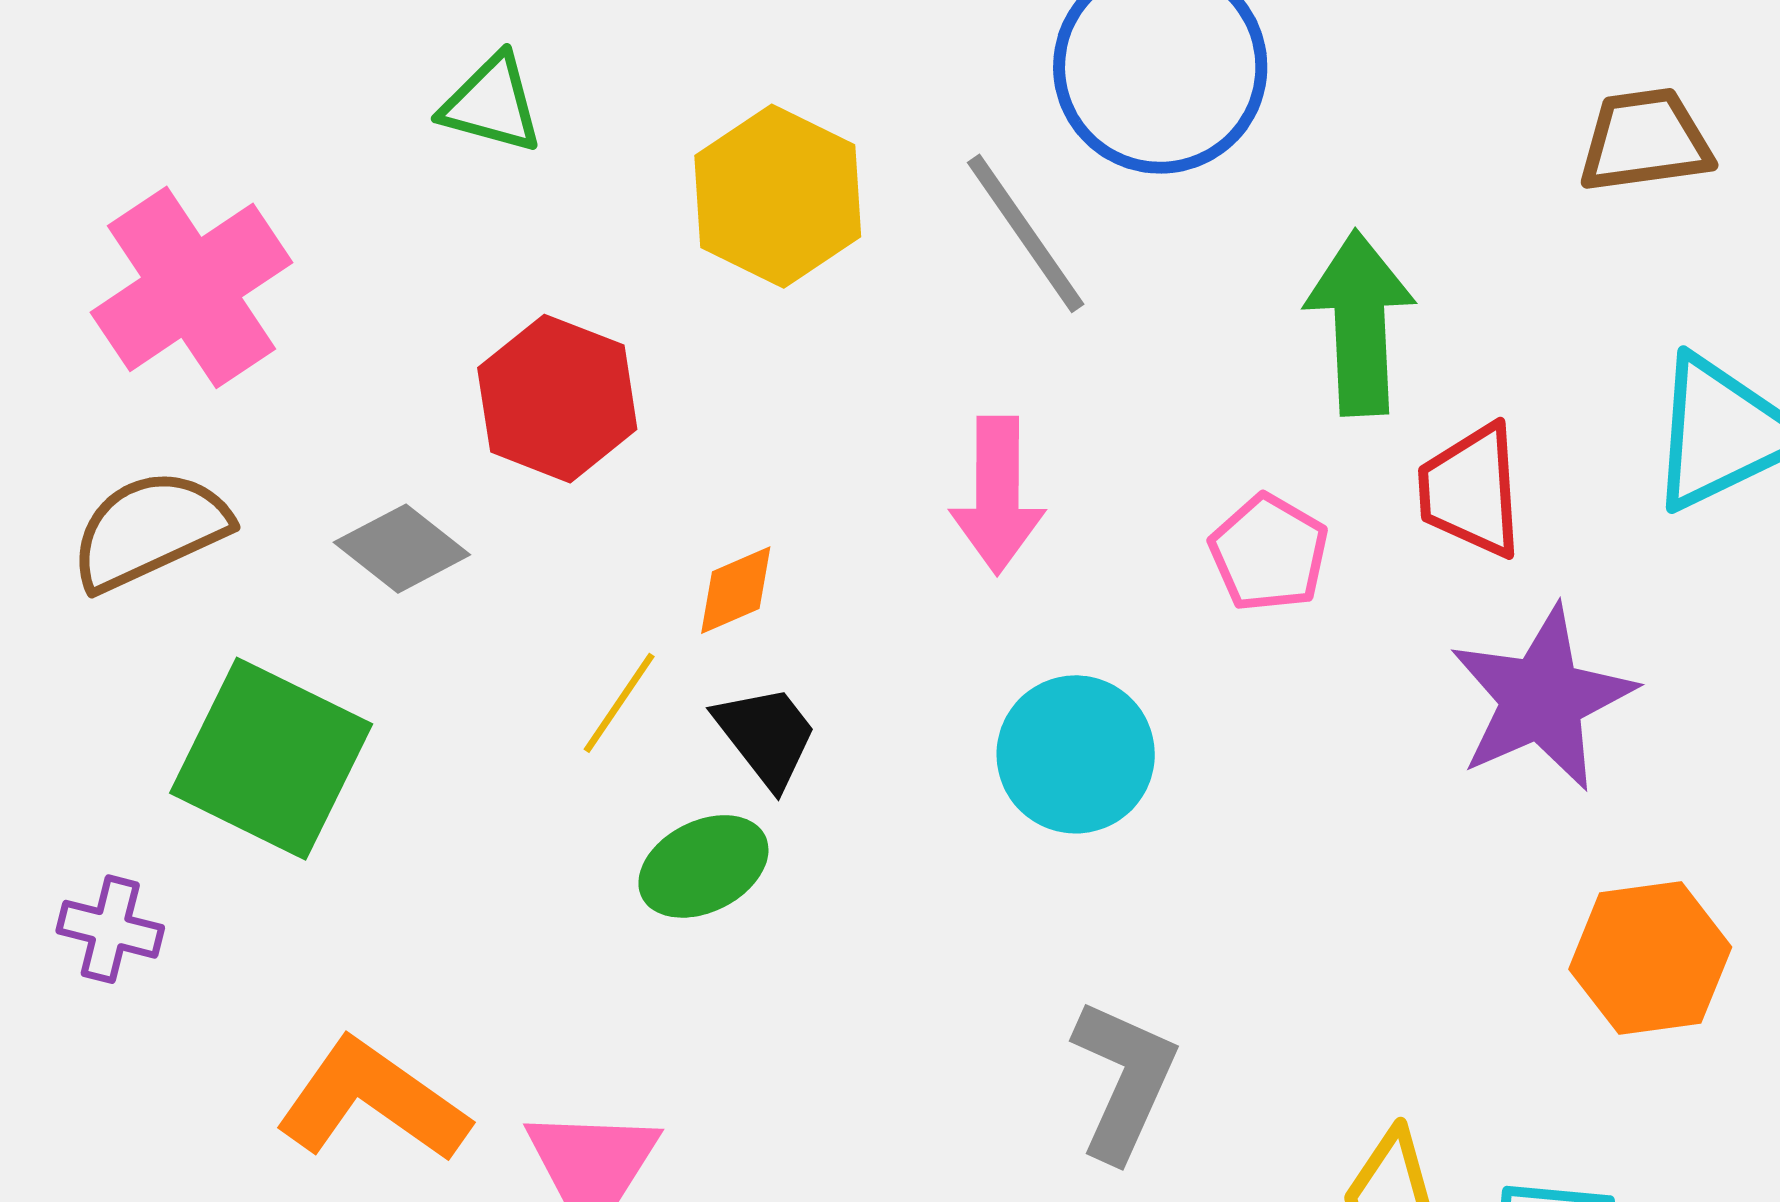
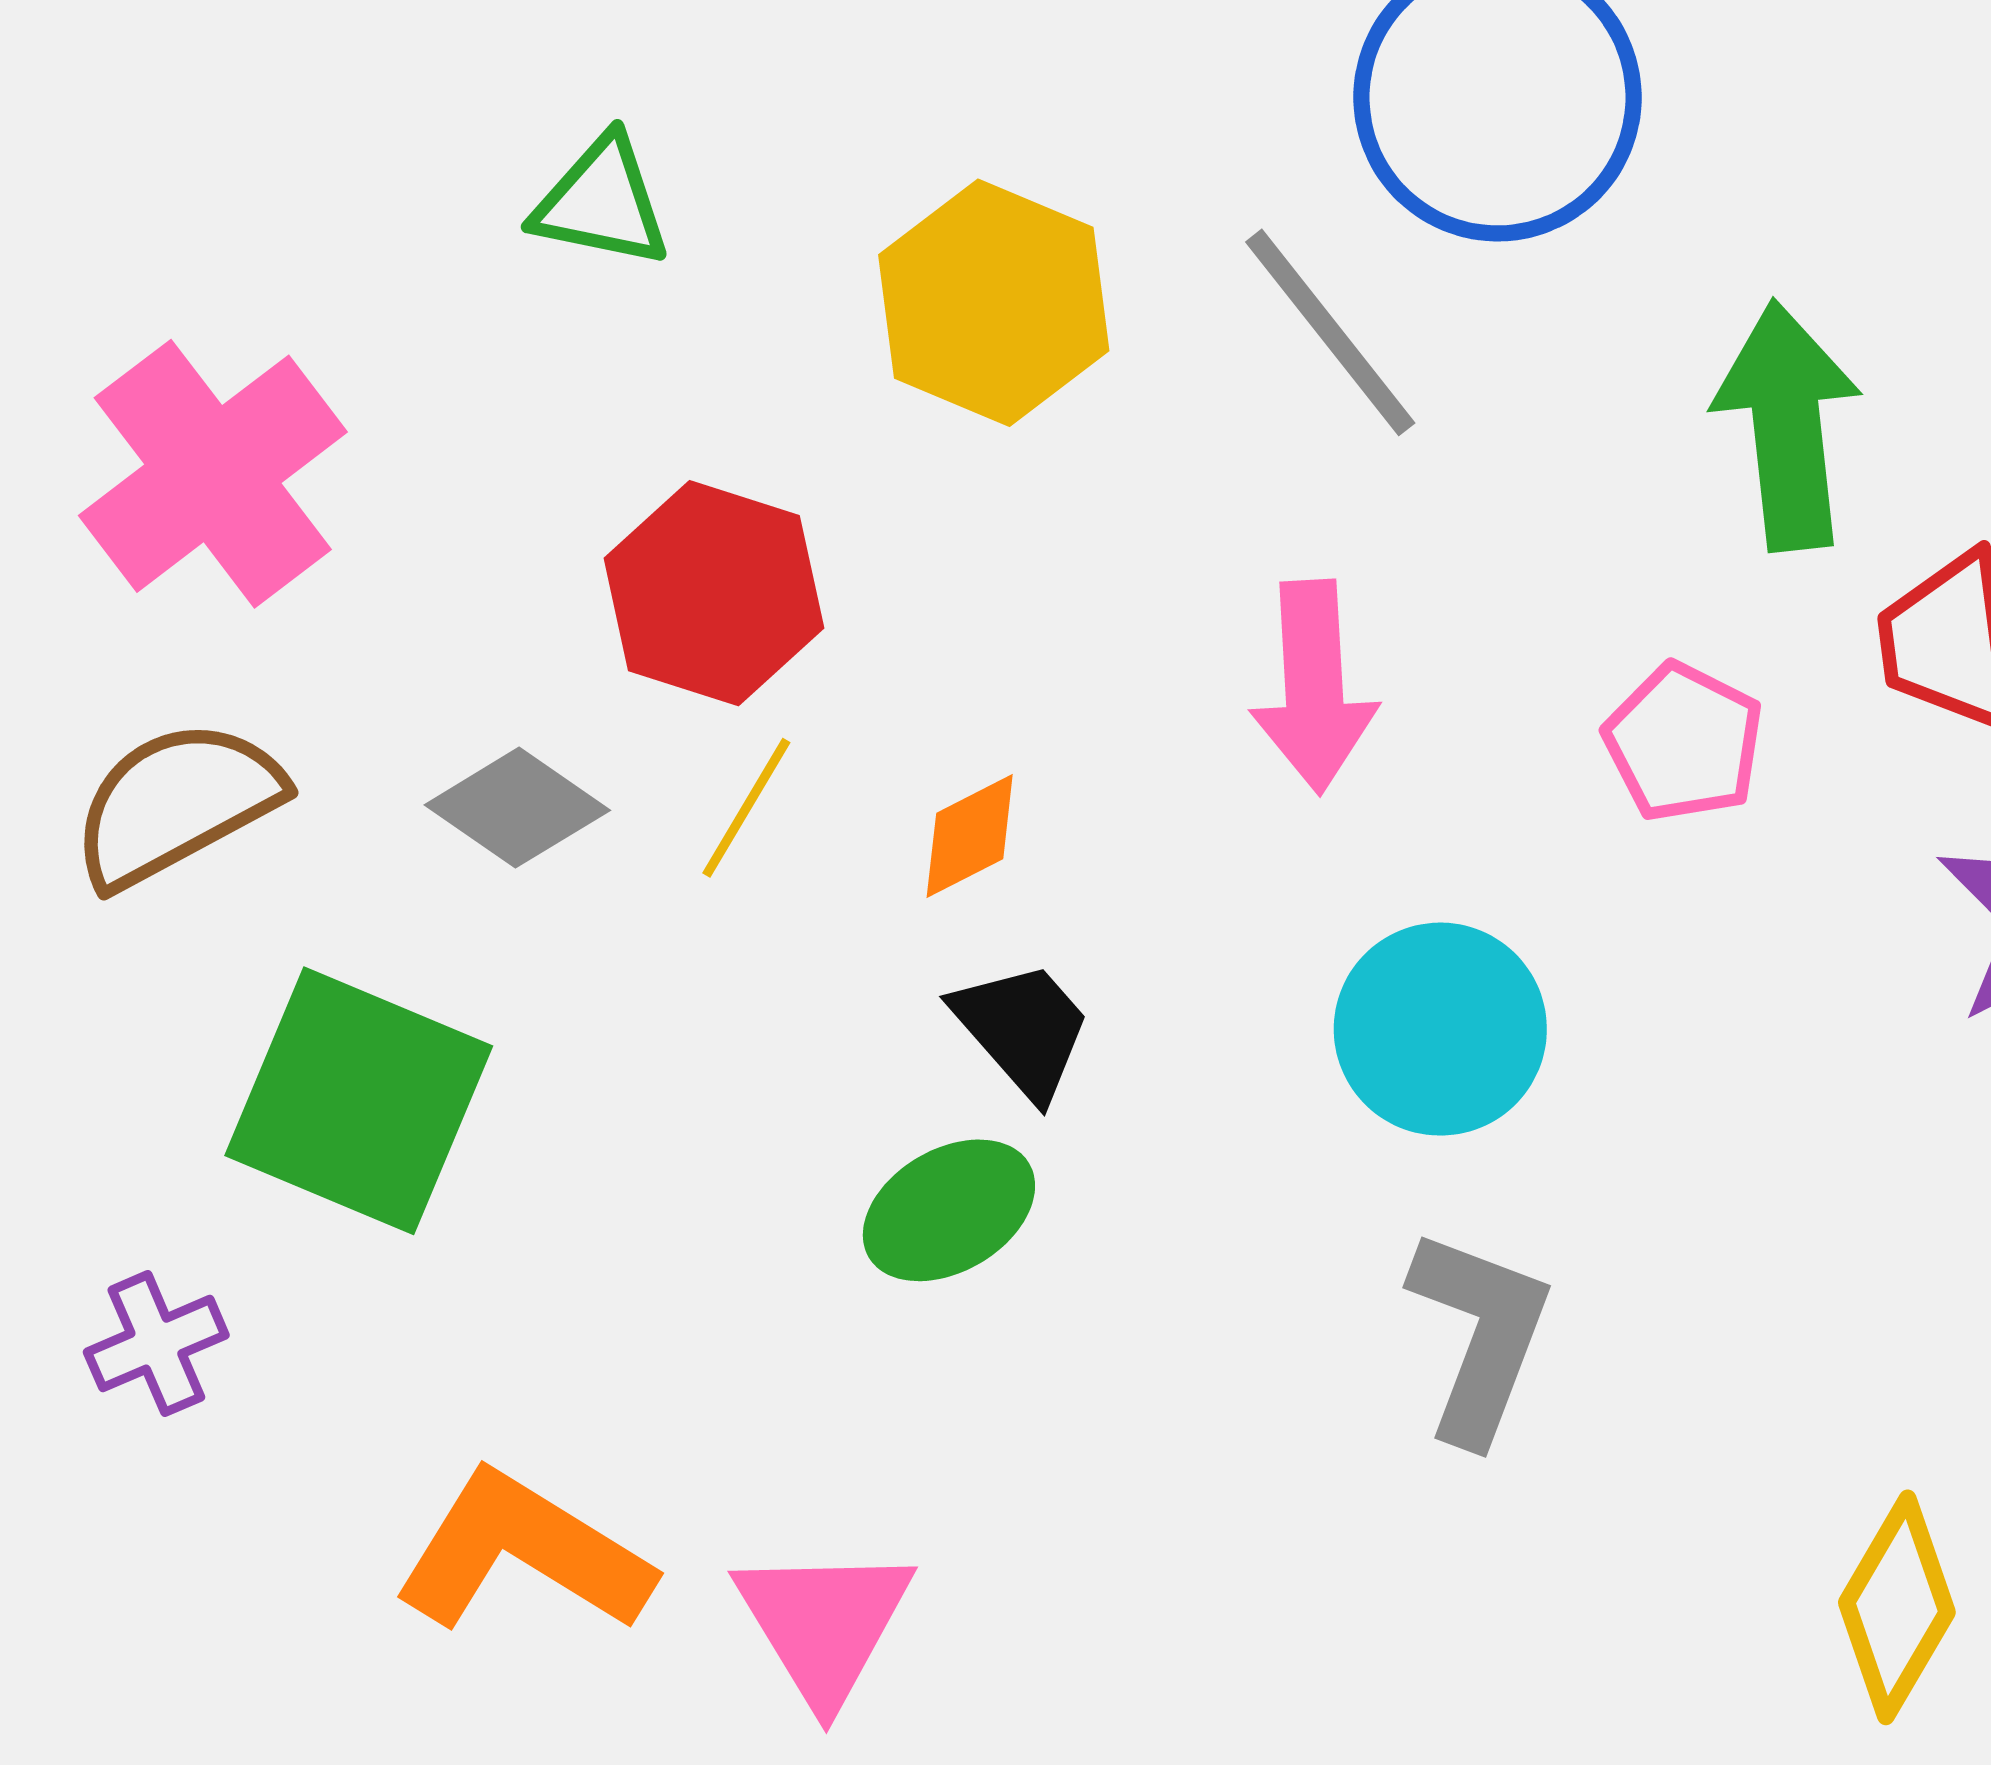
yellow line: (619, 703) -> (746, 808), moved
purple cross: (110, 929) -> (156, 1344), turned -34
gray L-shape: (1124, 1080) -> (1480, 1335), moved

